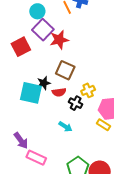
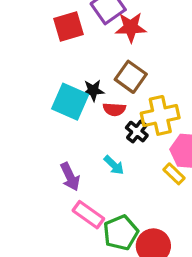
yellow cross: (88, 90) -> (160, 115), size x1.6
purple arrow: (21, 140) -> (70, 177), moved
pink rectangle: (36, 158) -> (88, 215), moved

